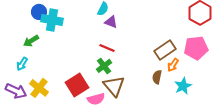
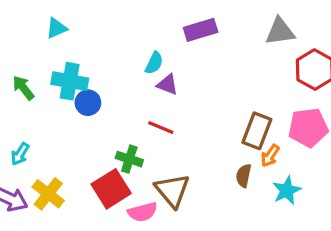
blue circle: (39, 12) -> (88, 103), moved
green arrow: (31, 41) -> (23, 88), moved, turned 84
brown rectangle: (165, 50) -> (257, 131), turned -35
green cross: (104, 66) -> (129, 159), moved, turned -35

